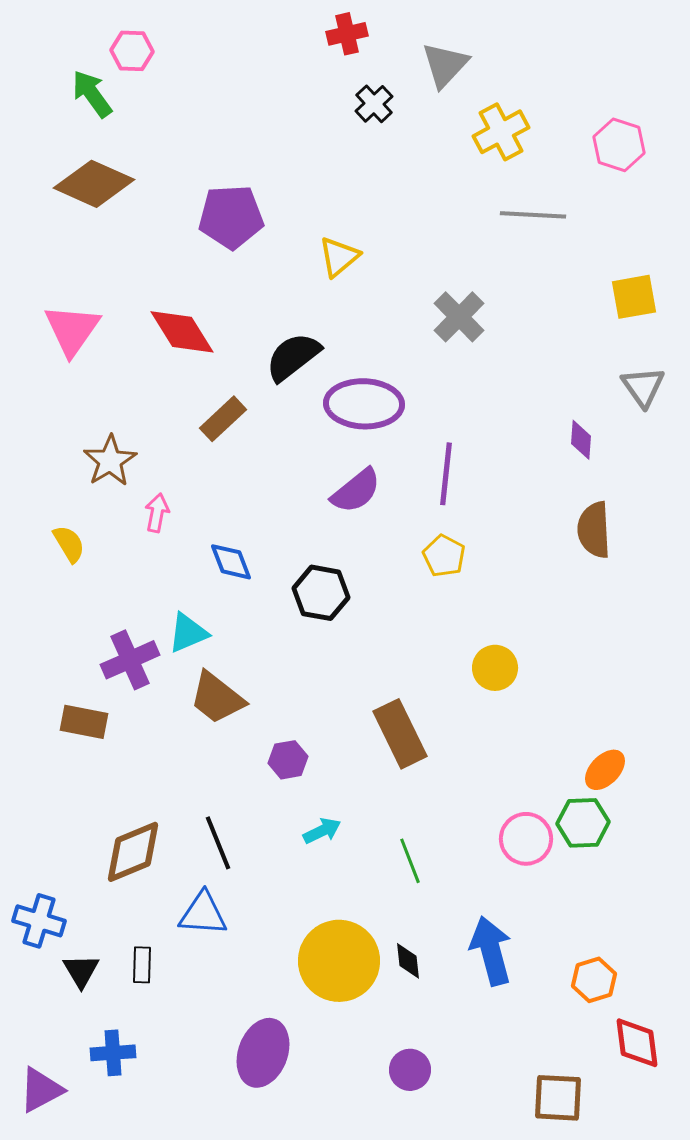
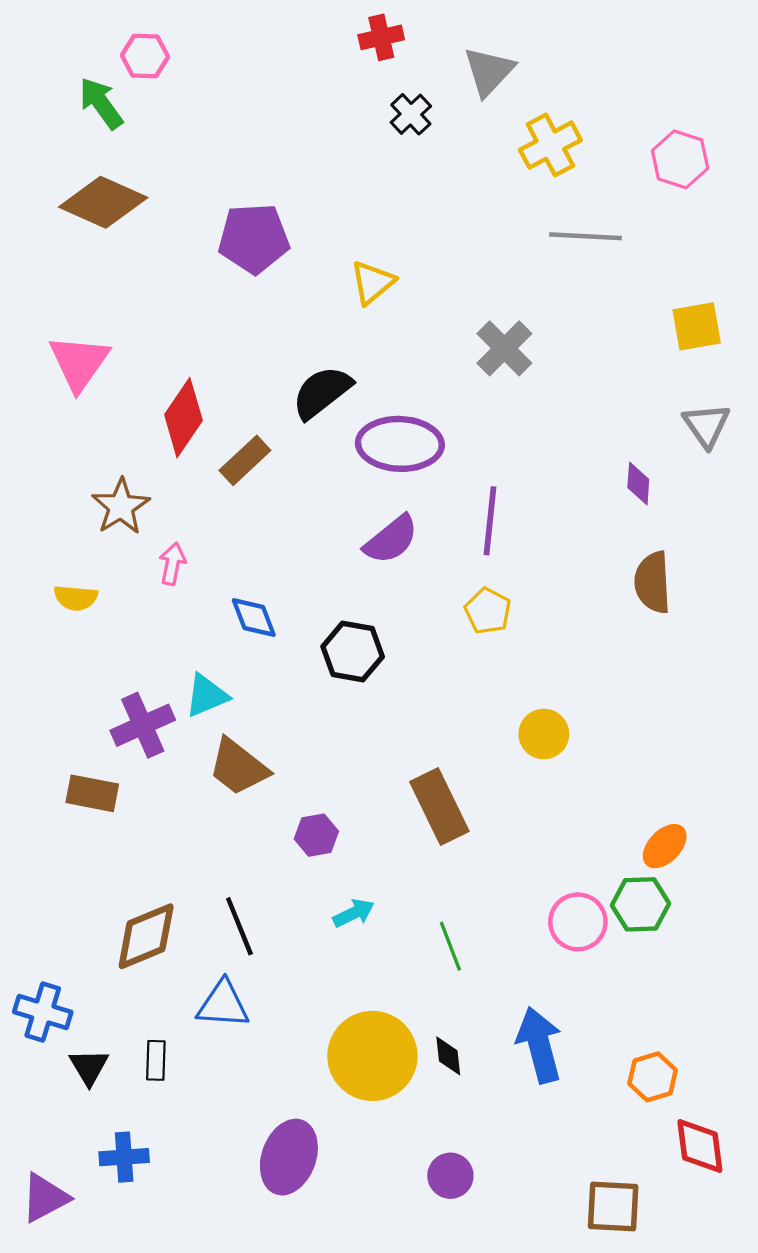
red diamond: (182, 332) -> (183, 418), moved, turned 66
yellow semicircle: (69, 544) -> (76, 598), turned 126

